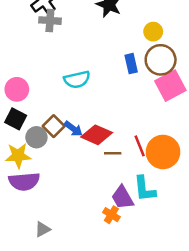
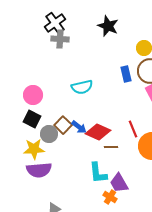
red line: (140, 146) -> (133, 129), moved
cyan L-shape: (145, 189) -> (98, 173), moved

